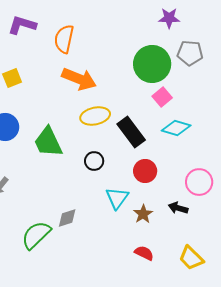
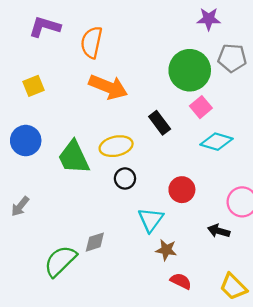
yellow ellipse: (95, 116) -> (116, 146), moved
black rectangle: (131, 132) -> (160, 123), moved, size x0.7
brown star: (143, 214) -> (166, 250), moved, turned -30

